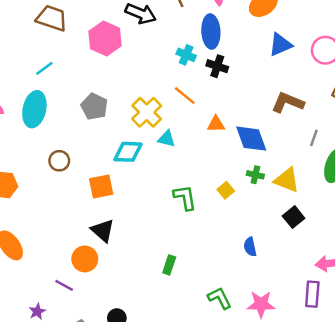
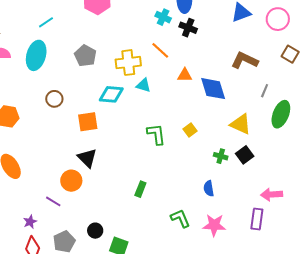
yellow cross: (147, 112) -> (128, 63), turned 35
green cross: (255, 175) -> (221, 156), moved
blue semicircle: (250, 247) -> (209, 188), moved

